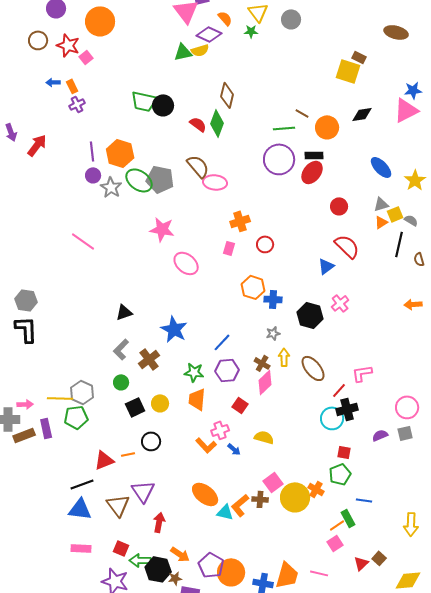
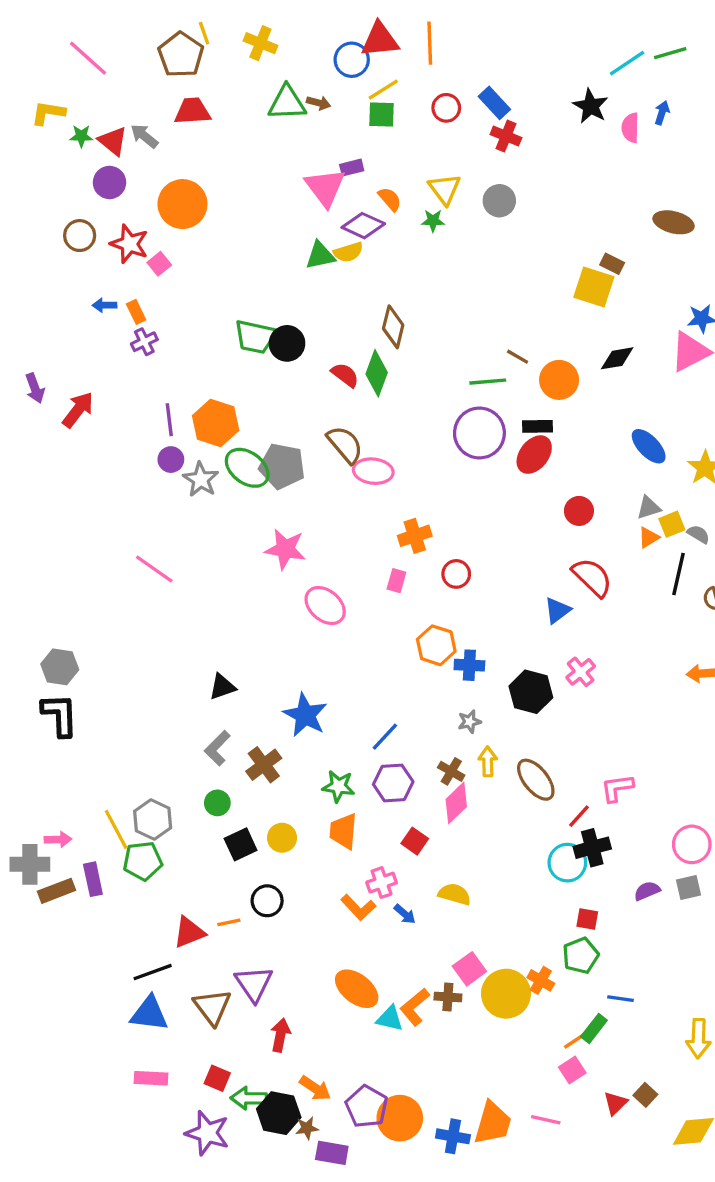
yellow line: (60, 398) -> (116, 829), turned 60
green rectangle: (348, 518) -> (594, 1029), turned 66

